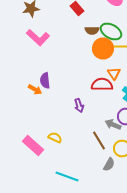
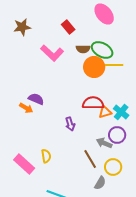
pink L-shape: (38, 38) -> (52, 53), moved
orange triangle: (114, 74) -> (105, 112), moved, turned 48
purple semicircle: (45, 80) -> (36, 99), turned 119
yellow semicircle: (55, 138) -> (46, 156), turned 56

